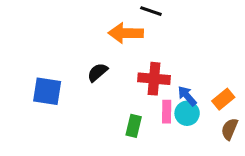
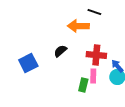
blue square: (47, 91) -> (28, 63), turned -36
pink rectangle: (167, 112) -> (93, 76), moved

